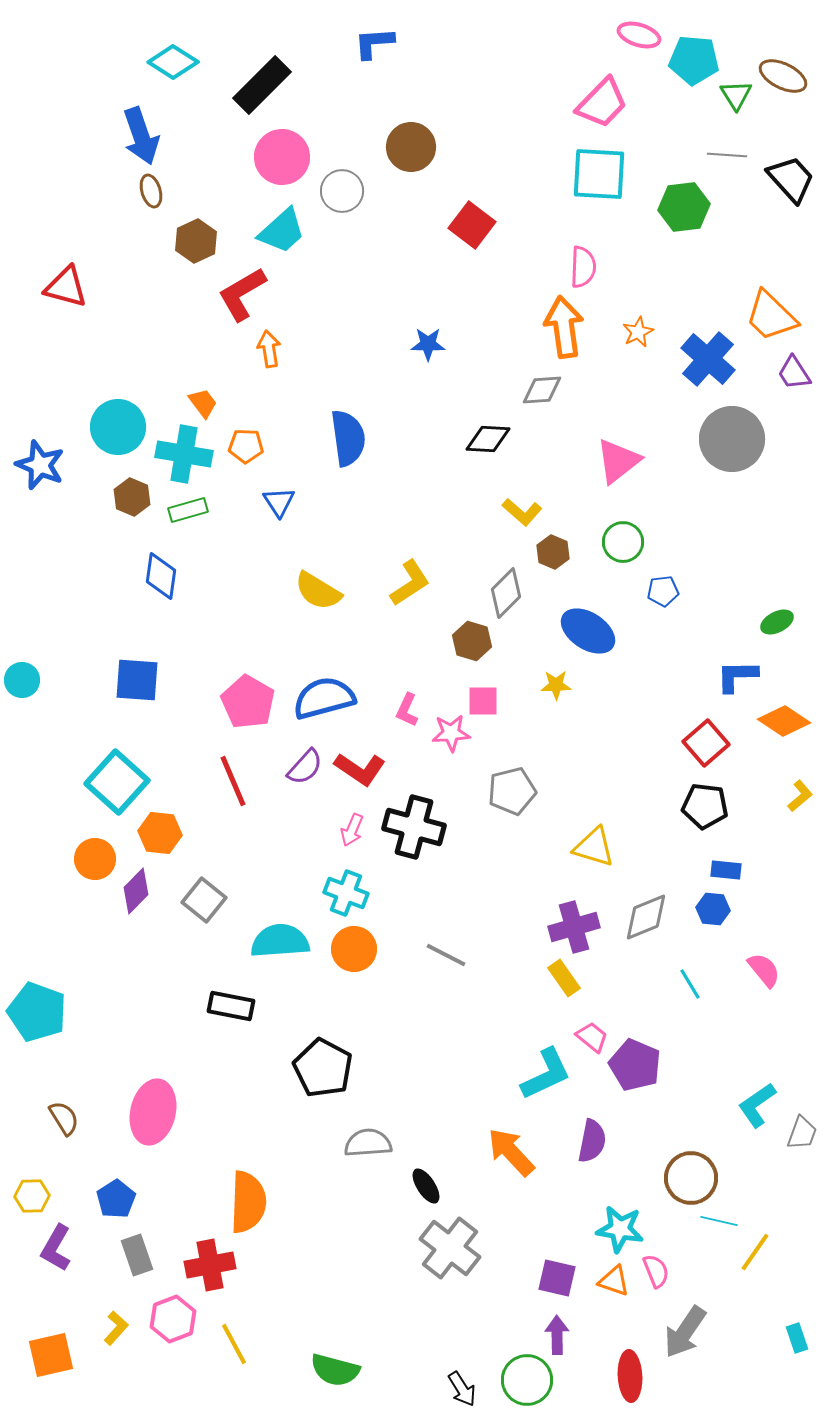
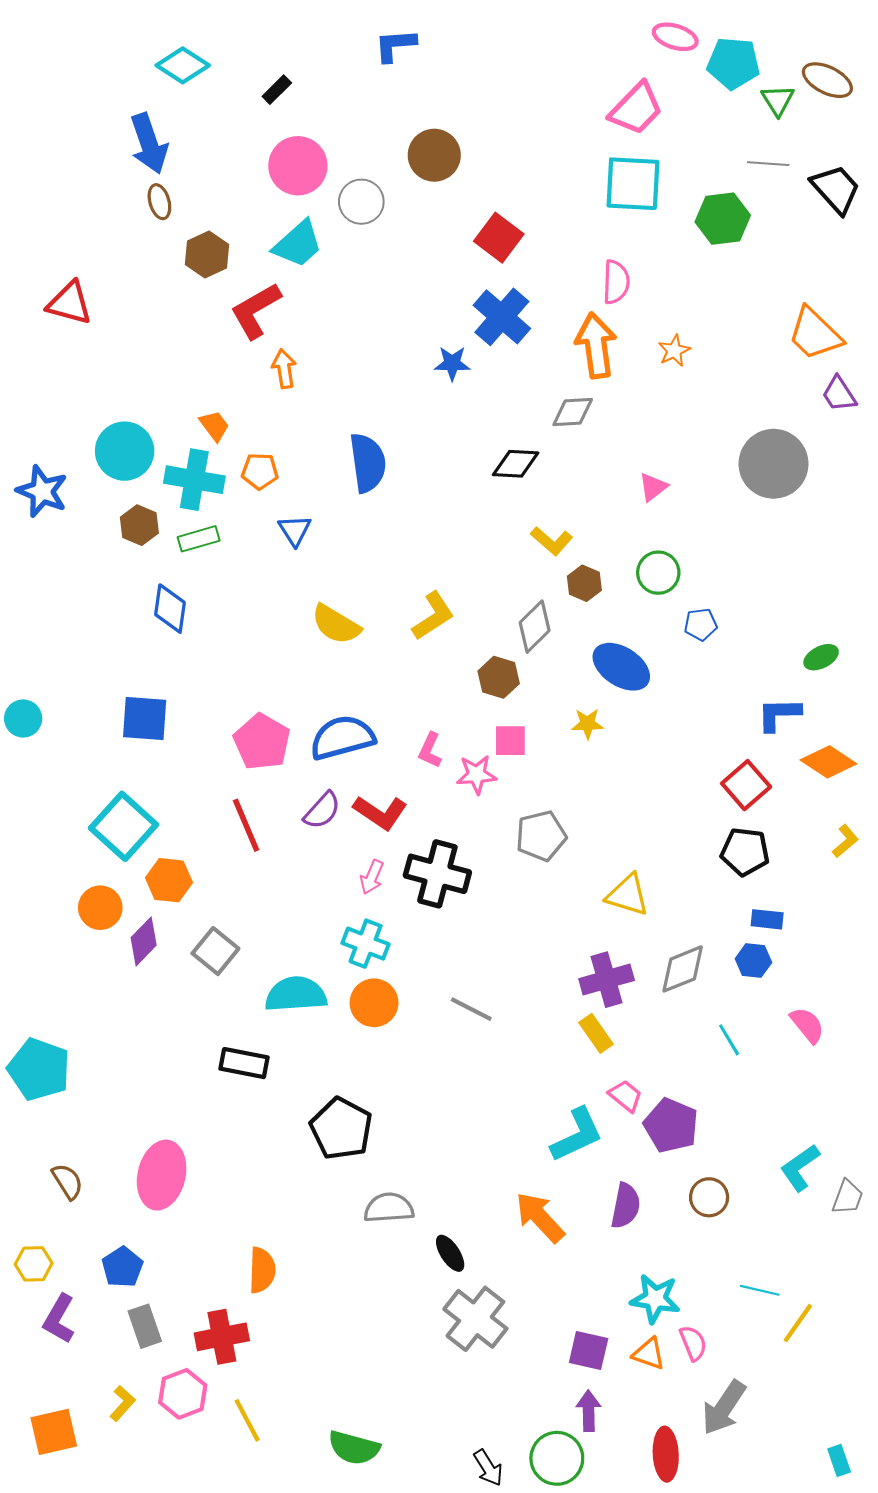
black rectangle: (262, 85) -> (277, 90), size x0.5
blue cross: (708, 359) -> (502, 317), moved
pink triangle: (618, 461) -> (653, 487), size x0.6
brown circle: (691, 1178) -> (709, 1197), moved, size x0.7
orange semicircle: (248, 1202) -> (262, 1270), size x0.7
cyan rectangle: (797, 1338) -> (839, 1460), moved

